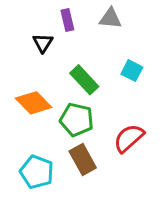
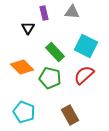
cyan square: (132, 71) -> (86, 46), size x1.6
red semicircle: (129, 138) -> (84, 75), moved
brown rectangle: (83, 160) -> (70, 115), moved

